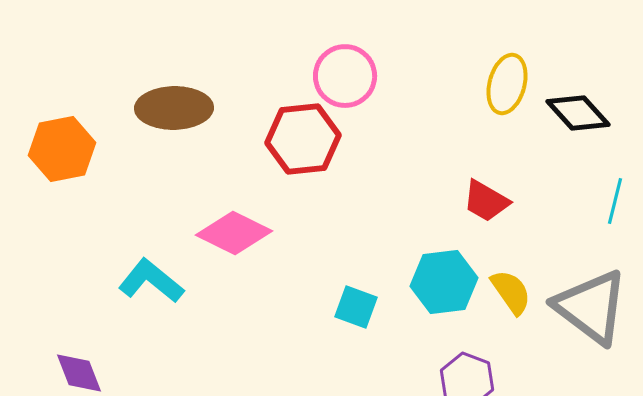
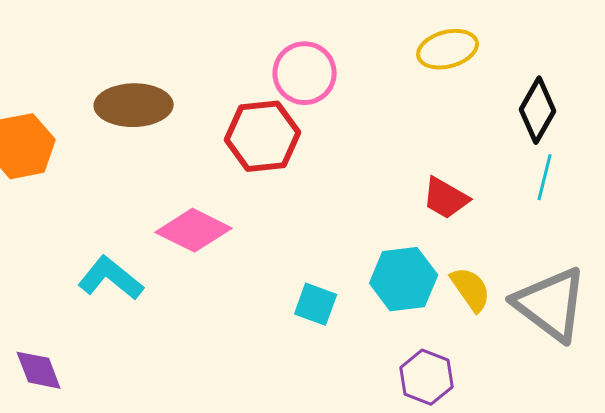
yellow ellipse: (507, 84) -> (448, 49), moved, turned 60
black diamond: (578, 113) -> (538, 110), turned 72
cyan line: (615, 201) -> (545, 177), moved

